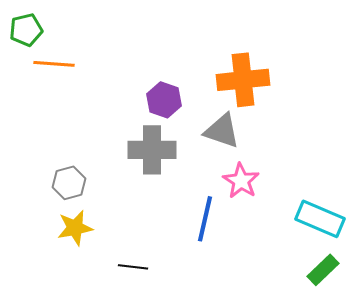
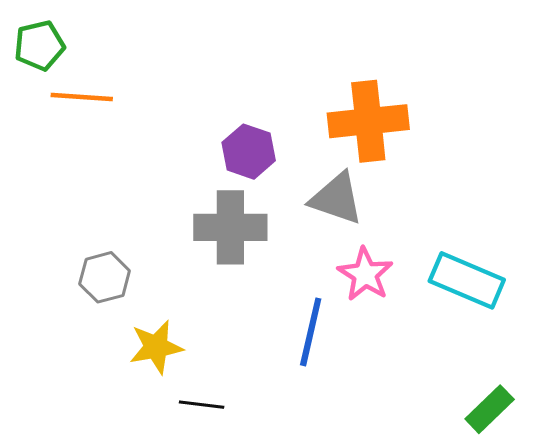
cyan rectangle: (320, 219) -> (467, 280), moved
yellow star: (75, 228) -> (156, 347), moved

